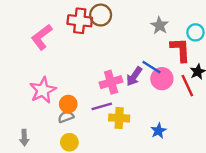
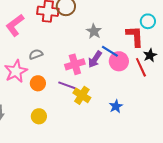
gray star: (160, 25) -> (94, 31), moved
purple line: (102, 106) -> (67, 85), turned 36
gray semicircle: (66, 117) -> (36, 54), moved
yellow cross: (119, 118) -> (82, 95), turned 30

